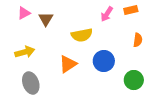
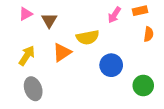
orange semicircle: (138, 40) -> (149, 34), moved
yellow arrow: (25, 52) -> (27, 56), turned -42
orange triangle: (68, 64) -> (62, 52), moved

